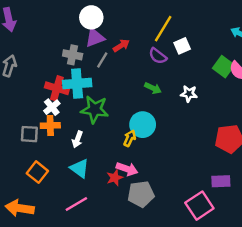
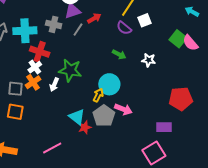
cyan cross: (77, 84) -> (25, 31), moved
orange cross: (50, 126) -> (33, 82), turned -35
white arrow: (77, 139) -> (54, 85), moved
cyan triangle: (80, 168) -> (77, 117), moved
pink arrow: (127, 169) -> (123, 109), moved
orange square: (37, 172) -> (15, 112), moved, turned -30
purple rectangle: (221, 181) -> (164, 127), moved
gray pentagon: (141, 194) -> (104, 116), moved, turned -30

